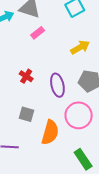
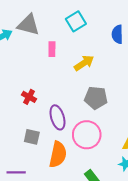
pink rectangle: (38, 33) -> (52, 49), moved, turned -48
purple ellipse: (57, 85) -> (57, 117), moved

